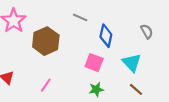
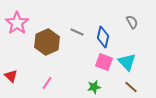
gray line: (80, 17) -> (77, 32), moved
gray semicircle: (147, 31) -> (132, 22), moved
pink square: (94, 63) -> (104, 62), moved

